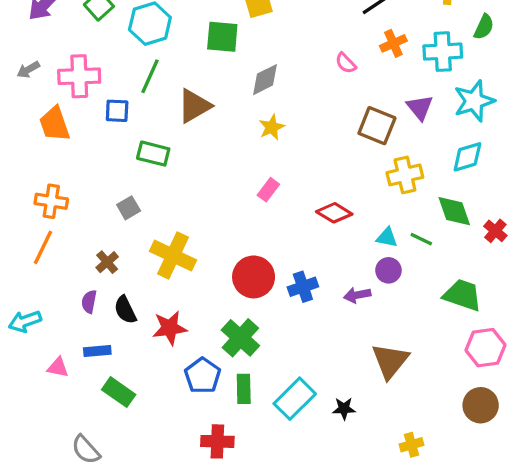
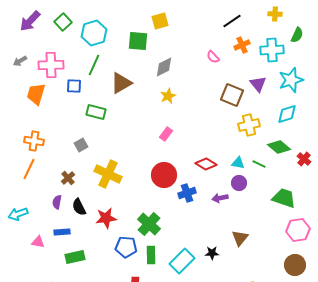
orange trapezoid: (55, 124) -> (36, 94), turned 35
green diamond: (454, 211) -> (279, 147), turned -30
red diamond: (334, 213) -> (206, 164), moved
red circle: (254, 277) -> (164, 175), moved
brown triangle: (390, 361) -> (240, 238), size x0.7
blue pentagon: (203, 376) -> (126, 247), turned -30
green rectangle: (119, 392) -> (75, 257), turned -48
black star: (344, 409) -> (212, 253), moved

